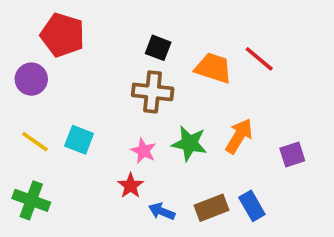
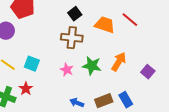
black square: (158, 48) -> (75, 14), turned 32
purple square: (292, 154) -> (148, 72), turned -32
red star: (131, 186) -> (26, 89), moved

